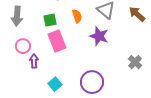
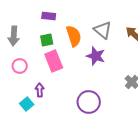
orange semicircle: (77, 16) -> (74, 36), size x1.5
purple arrow: (34, 61) -> (40, 90), moved
cyan square: (55, 84) -> (27, 104), moved

